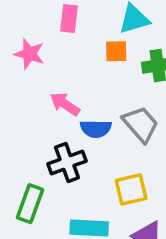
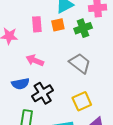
pink rectangle: (69, 18) -> (37, 24), moved
blue semicircle: (96, 129) -> (20, 84), moved

